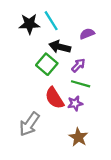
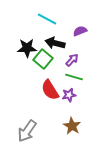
cyan line: (51, 21) -> (47, 19), turned -30
black star: (29, 24) -> (27, 48), moved
gray arrow: (29, 124) -> (27, 131), moved

